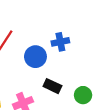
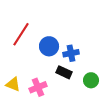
blue cross: (60, 42) -> (71, 53), moved

